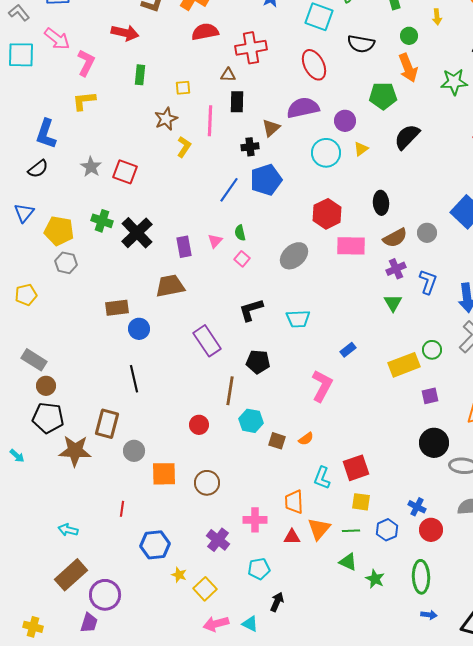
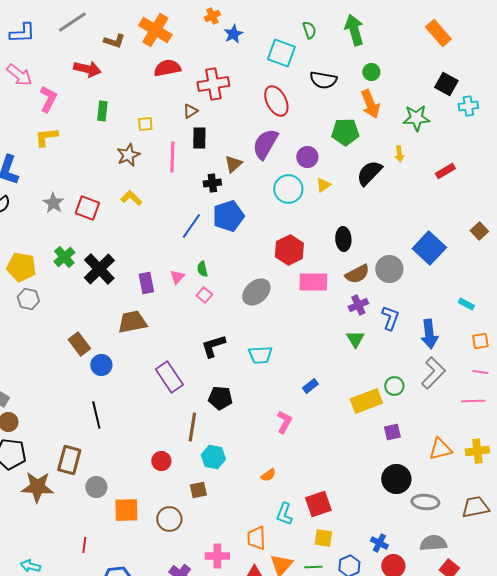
yellow arrow: (437, 17) -> (399, 154), moved
brown triangle: (228, 75) -> (190, 111), turned -35
purple semicircle: (303, 108) -> (265, 144), turned -48
yellow L-shape: (184, 147) -> (131, 198), moved, turned -80
green cross: (102, 221) -> (64, 257), turned 30
gray circle: (427, 233) -> (389, 269), size x1.4
brown rectangle: (117, 308) -> (79, 344), turned 60
pink L-shape: (322, 386) -> (284, 422), size x0.7
brown square: (277, 441) -> (198, 490), moved, turned -30

